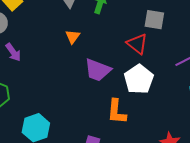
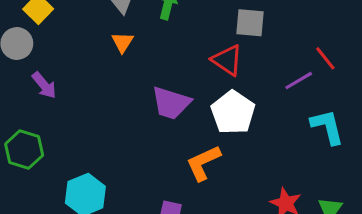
orange triangle: (73, 37) -> (122, 42), moved
orange L-shape: (117, 112) -> (203, 163), turned 64

